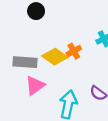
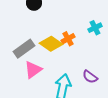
gray rectangle: (25, 62) -> (24, 49), turned -40

